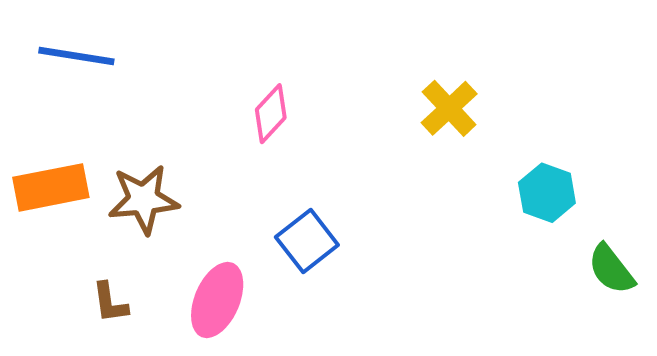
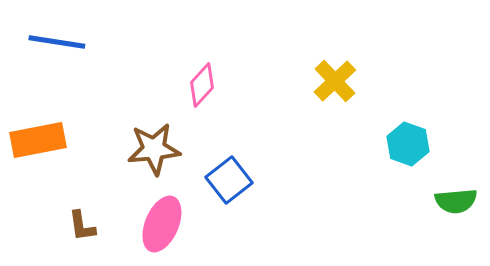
brown star: (143, 199) -> (154, 149), moved
green semicircle: (611, 269) -> (456, 201), turned -57

